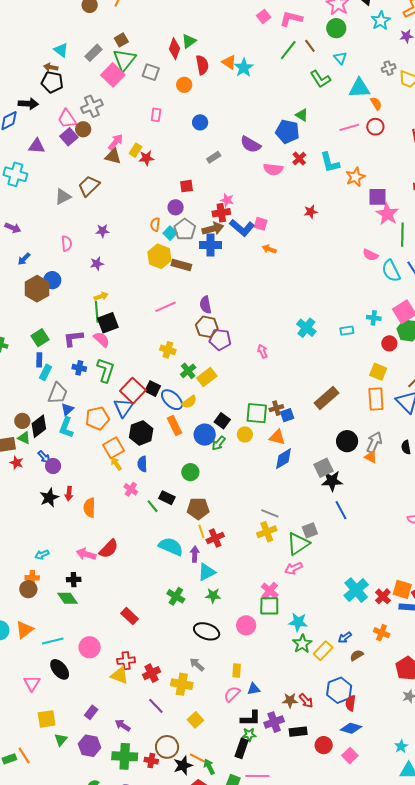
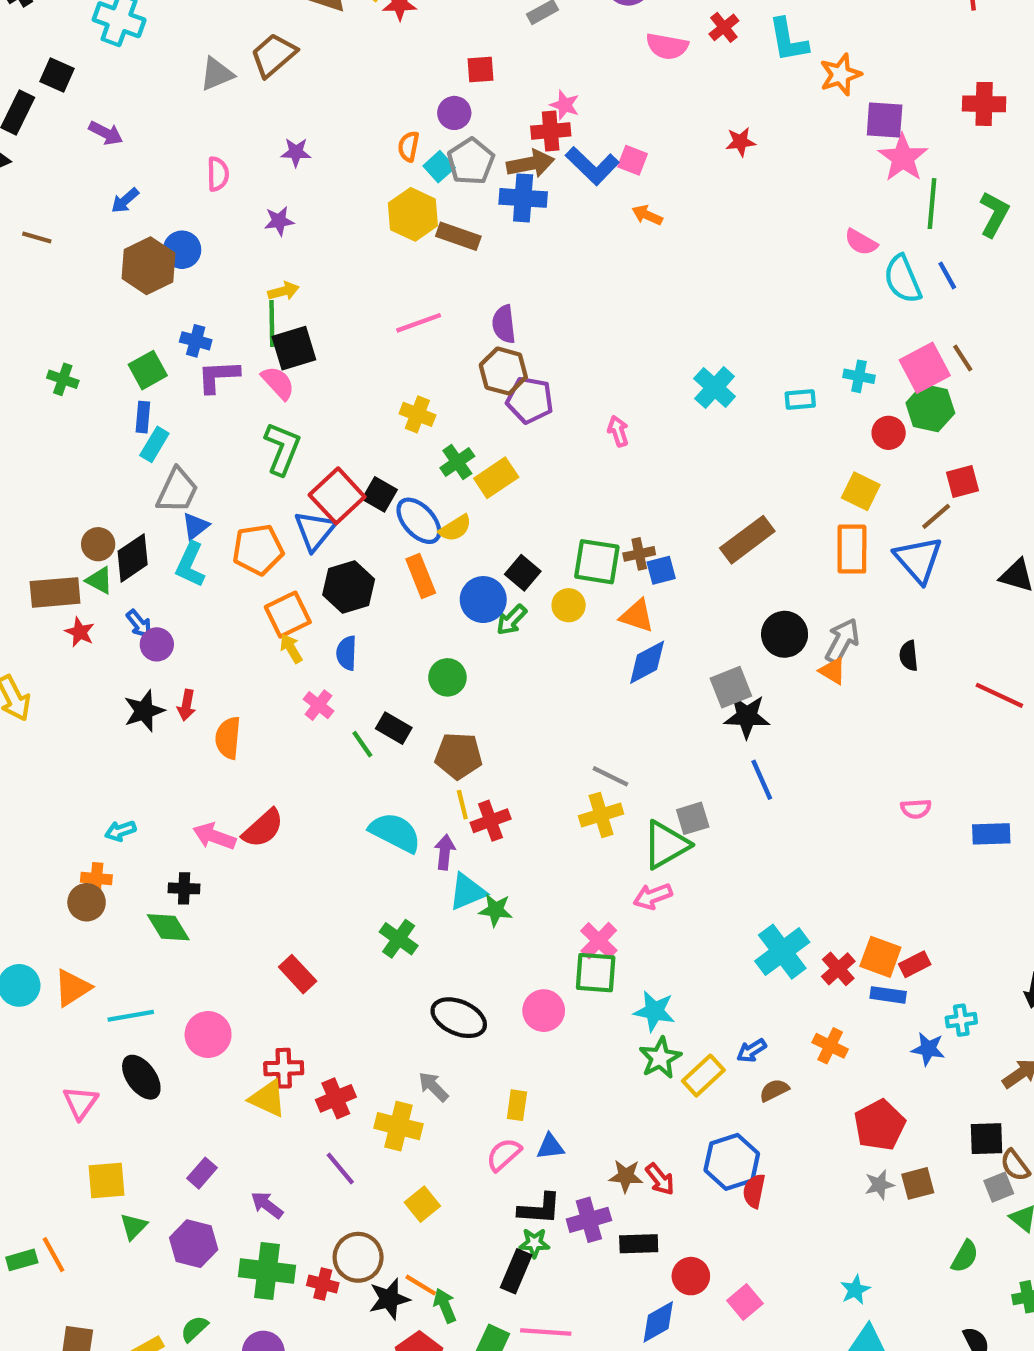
blue cross: (79, 368) -> (196, 341), moved
green star: (213, 596) -> (496, 910), moved
blue diamond: (351, 728) -> (658, 1322), moved, turned -50

